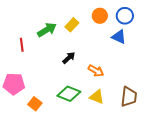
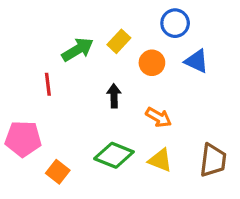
orange circle: (100, 16) -> (152, 63), moved
blue circle: (125, 16) -> (175, 23), moved
red line: (22, 45) -> (48, 84), moved
black arrow: (69, 58) -> (114, 96), turned -48

